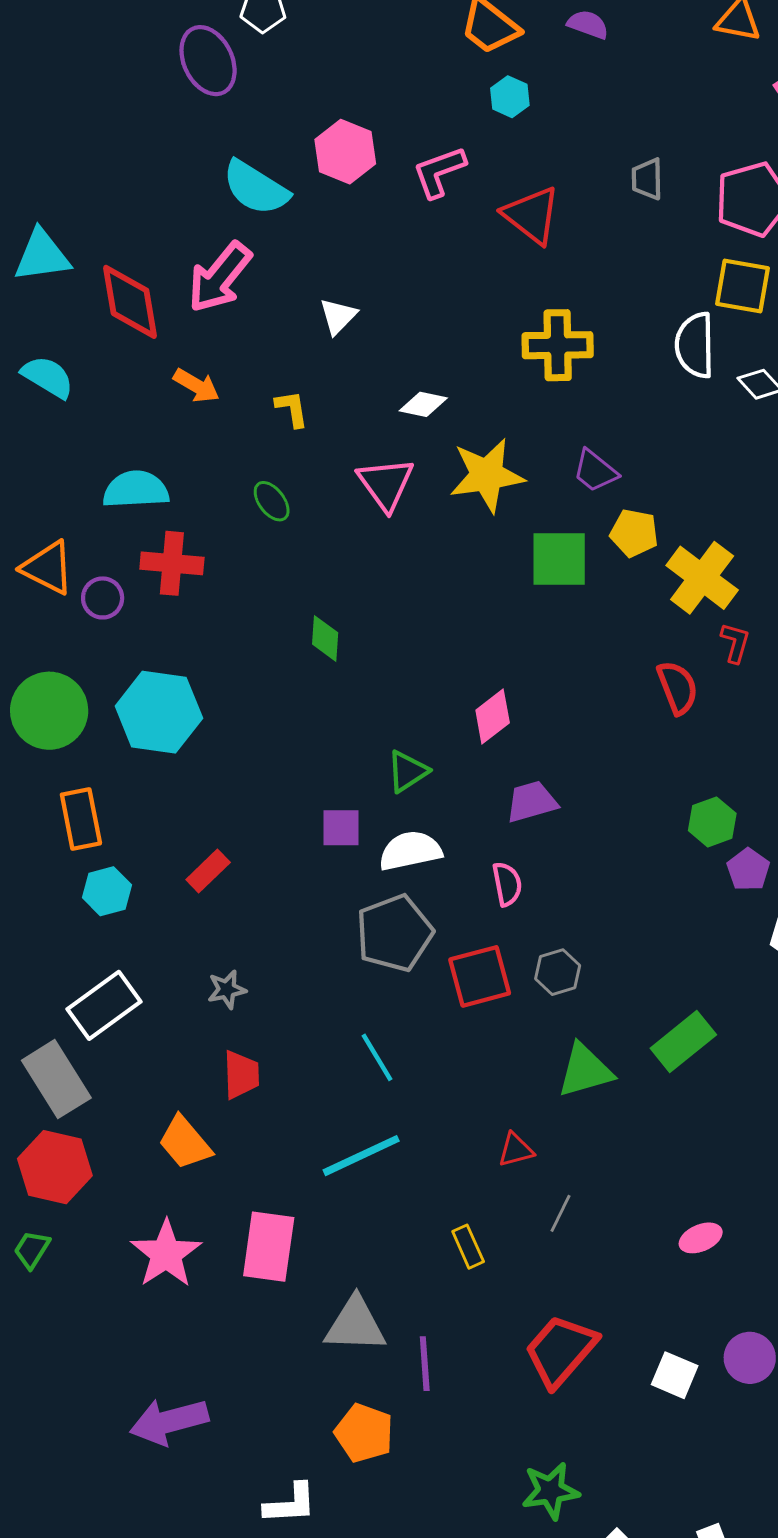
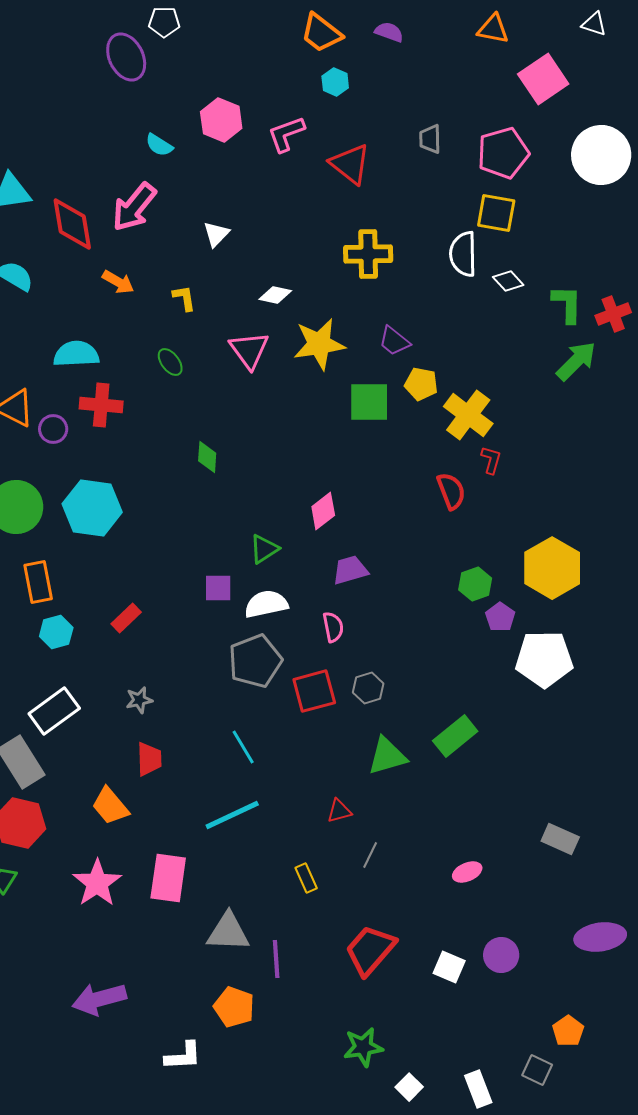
cyan semicircle: (256, 188) -> (159, 145), size x0.6

